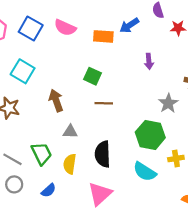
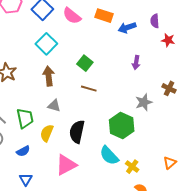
orange rectangle: (103, 36) -> (104, 16), moved
cyan square: (23, 71) -> (46, 44), moved
yellow cross: (176, 159) -> (132, 167), moved, turned 32

